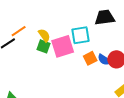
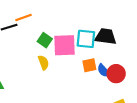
black trapezoid: (105, 17) -> (106, 37), moved
yellow semicircle: (44, 35) -> (43, 63), moved

